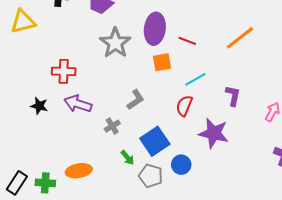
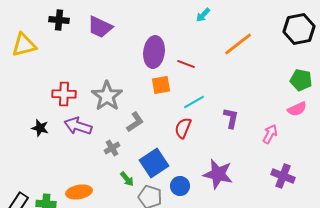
orange line: (240, 38) -> (238, 44), moved
gray star: (115, 43) -> (107, 96), moved
purple star: (214, 133) -> (218, 174), moved

